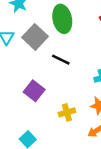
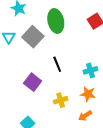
black line: (61, 60) -> (57, 64), moved, turned 42

